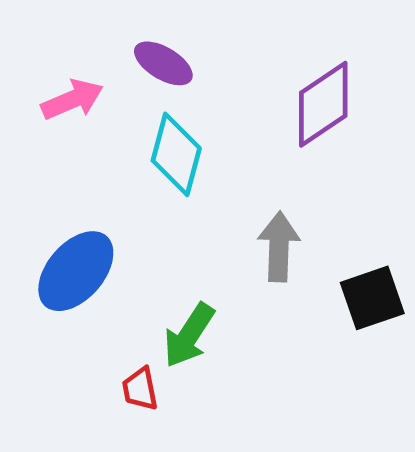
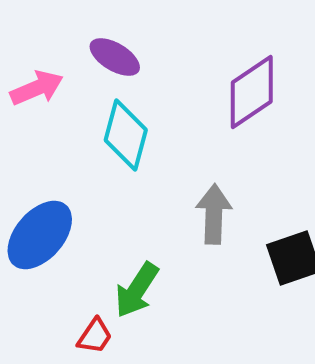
red trapezoid: (140, 389) -> (95, 336), turned -135

